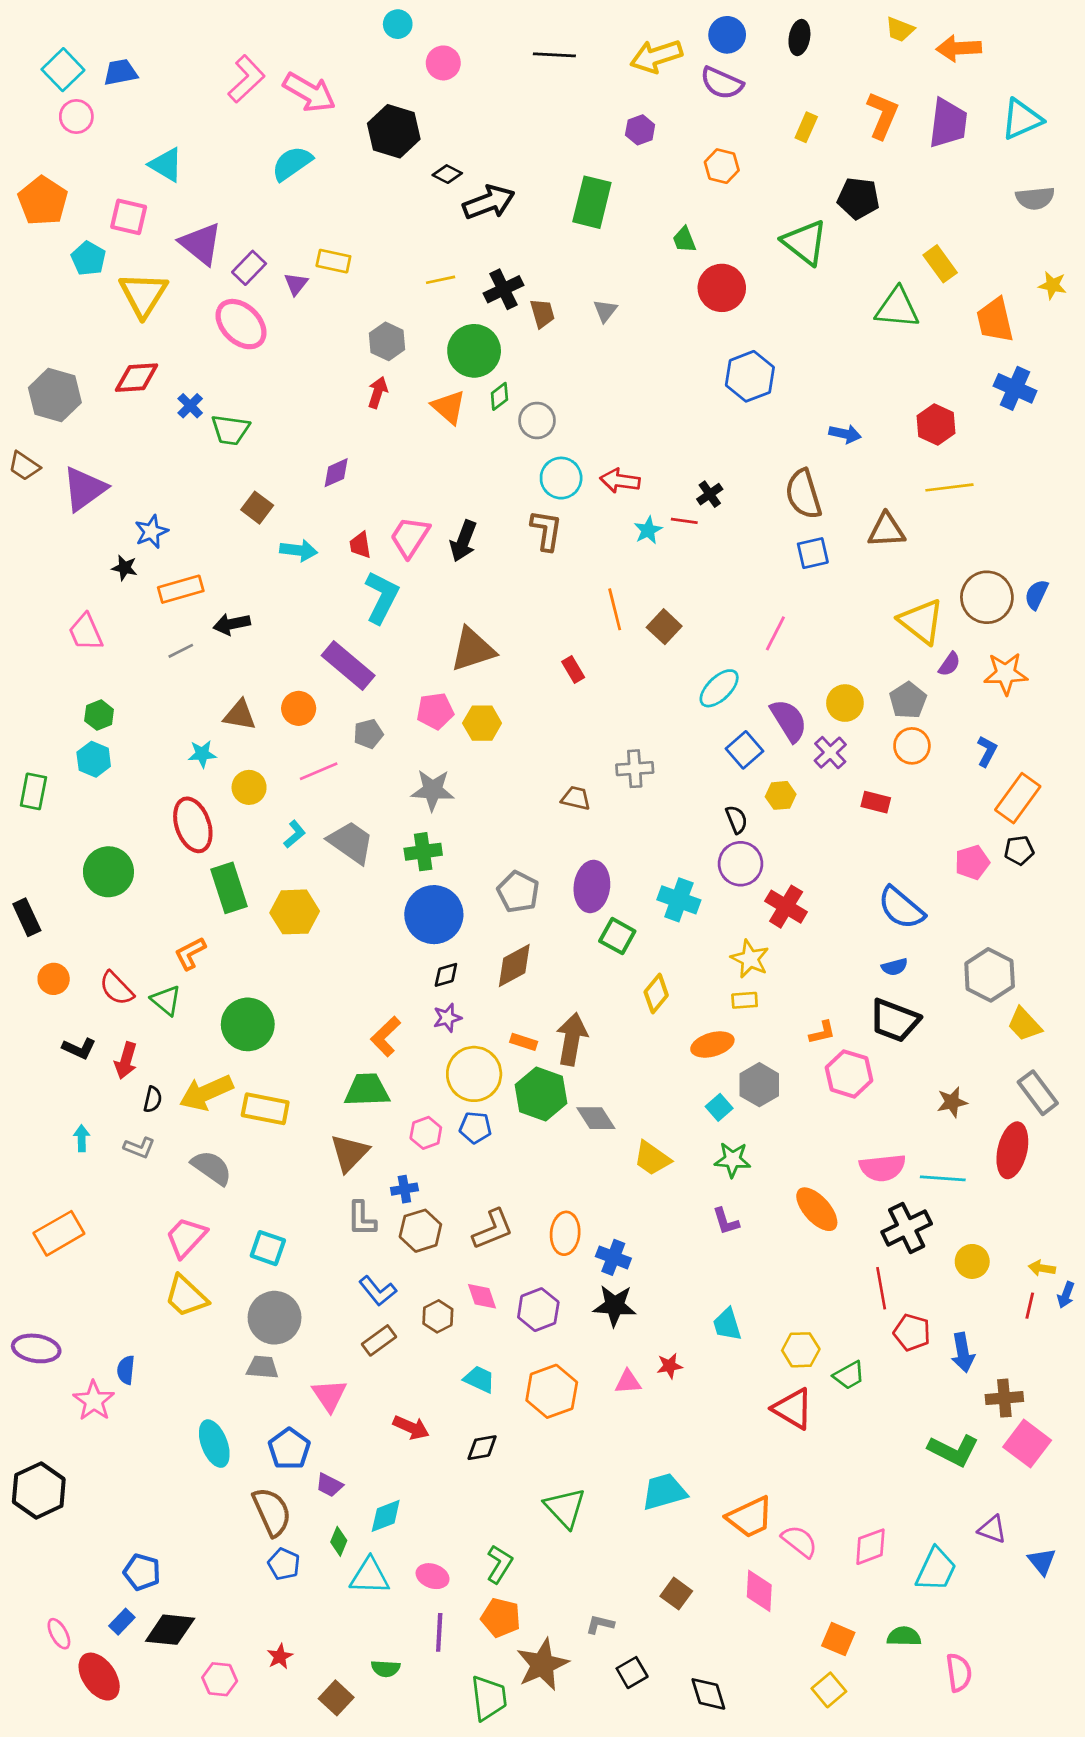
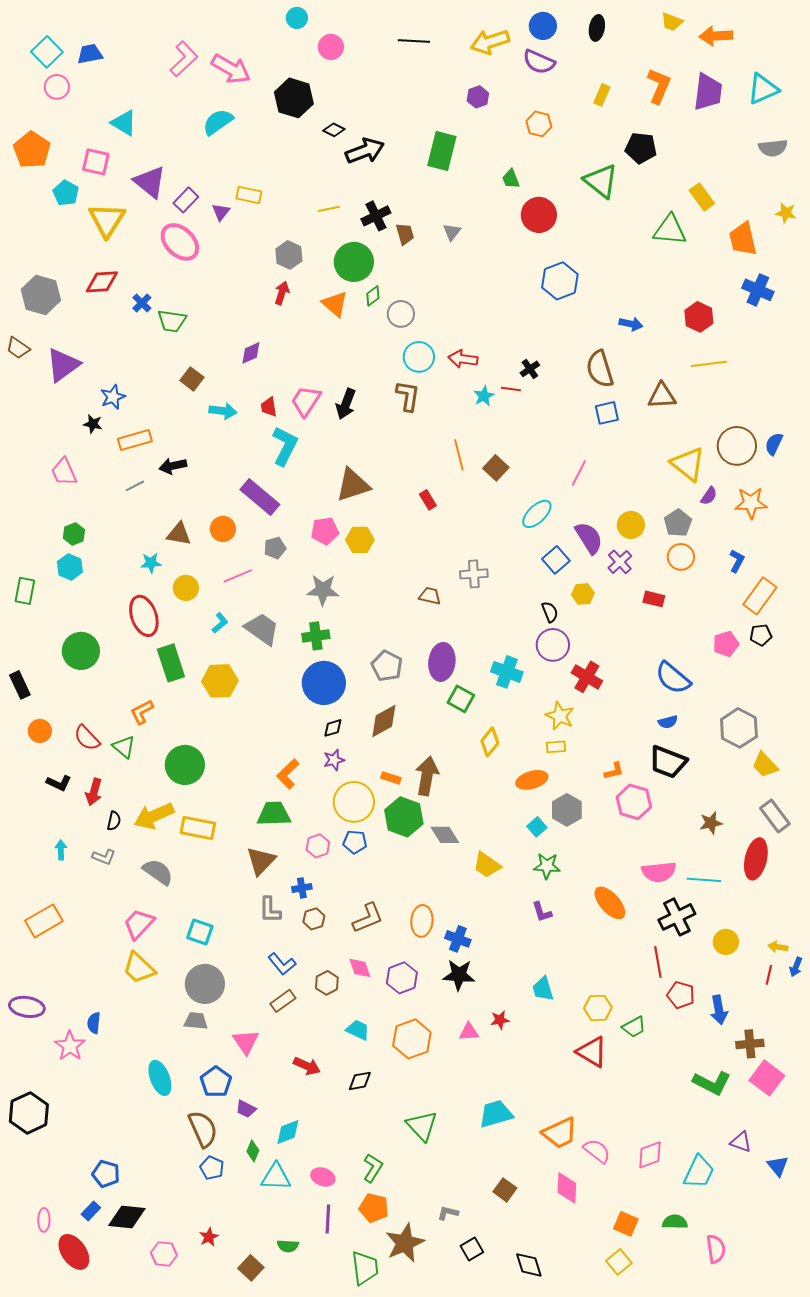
brown hexagon: (420, 1231) -> (314, 919), size x0.7
pink ellipse: (59, 1634) -> (44, 1220), turned 30

